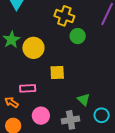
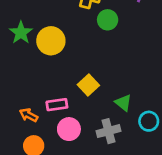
yellow square: (57, 72) -> (88, 85), moved, turned -35
pink rectangle: (28, 88) -> (57, 105), moved

